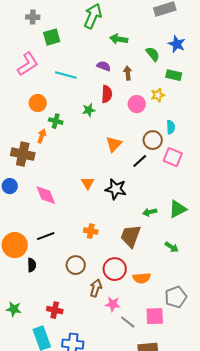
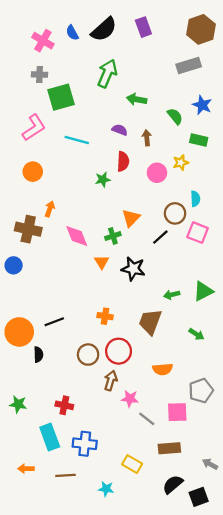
green square: (52, 37) -> (61, 97), size x1.4
orange circle: (38, 103) -> (33, 172), moved
green cross: (56, 121) -> (113, 236), moved, turned -32
pink diamond: (46, 195) -> (77, 236), moved
red circle: (115, 269) -> (119, 351), moved

